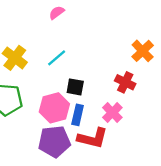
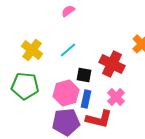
red cross: (125, 82) -> (112, 64), moved, size x1.4

